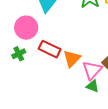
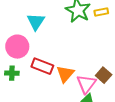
green cross: (19, 54) -> (12, 73), turned 32

